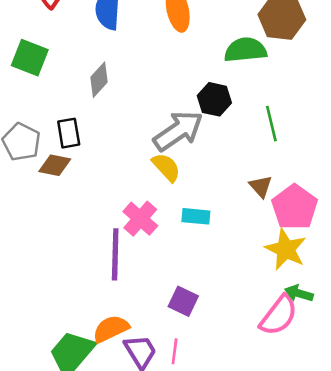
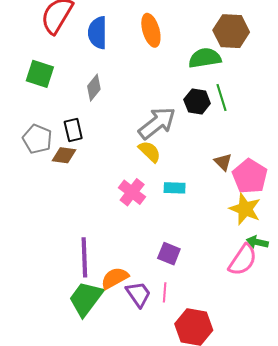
black hexagon: (214, 99) -> (197, 101), moved
green line: (271, 124) -> (221, 98), moved
purple line: (115, 254) -> (84, 257), moved

